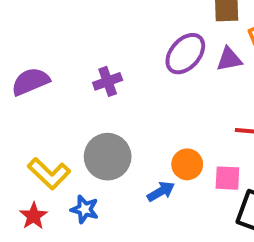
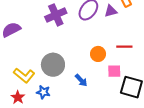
purple cross: (108, 81) -> (56, 15), moved, size x1.5
orange circle: (187, 164) -> (98, 54), moved
blue arrow: (161, 191) -> (81, 80), turned 80

